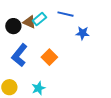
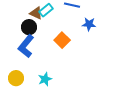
black circle: (13, 26) -> (29, 27), moved
orange square: (49, 57) -> (62, 40), moved

